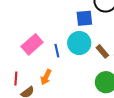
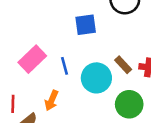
blue square: (84, 18) -> (86, 25), moved
cyan circle: (79, 43) -> (96, 78), moved

